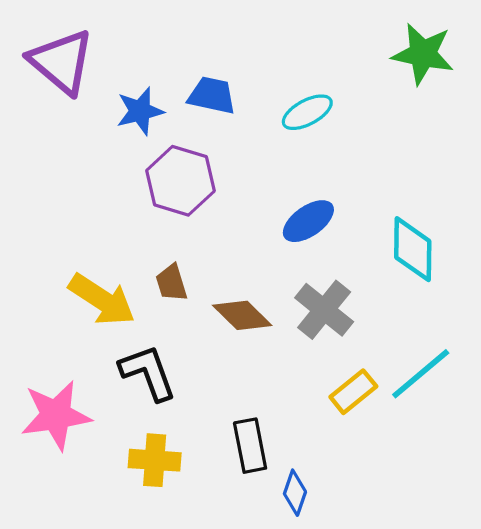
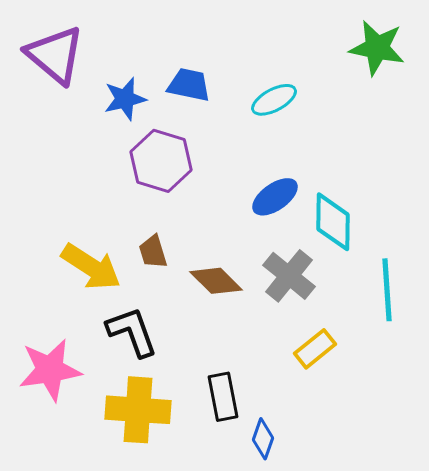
cyan diamond: (413, 249) -> (333, 222), moved
cyan line: (421, 374) -> (387, 290), moved, turned -54
yellow cross: (155, 460) -> (138, 410), size x1.4

